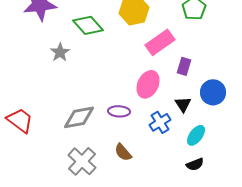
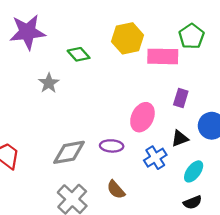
green diamond: (88, 25) -> (79, 54), size x0.7
pink rectangle: (160, 42) -> (163, 56), moved, turned 36
black triangle: (183, 104) -> (180, 138), turned 42

